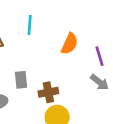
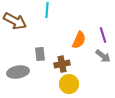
orange semicircle: (70, 44) -> (79, 40), moved

